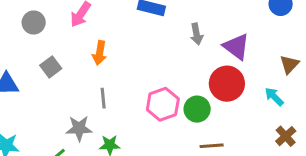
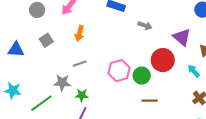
gray arrow: (197, 34) -> (145, 26), turned -64
purple triangle: (236, 47) -> (182, 37), moved
gray line: (103, 98) -> (80, 64), turned 72

